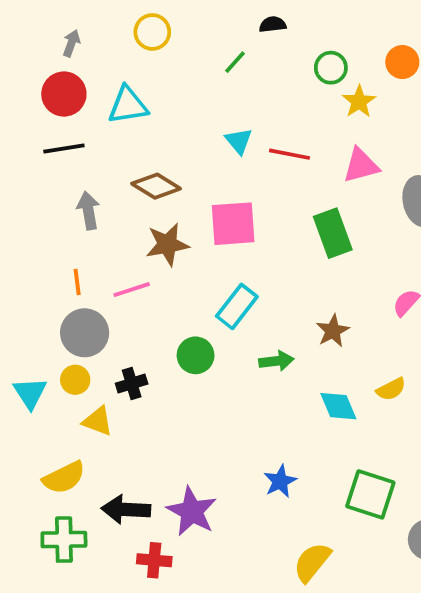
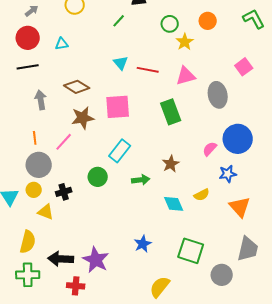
gray arrow: (71, 43) -> (32, 11), turned 32
cyan triangle: (128, 105) -> (62, 44), size x0.6
pink line: (132, 290) -> (64, 142), turned -30
yellow semicircle: (64, 478) -> (28, 242), turned -50

